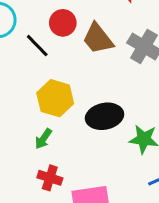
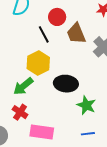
black line: (37, 46) -> (44, 34), moved
green arrow: (43, 139) -> (23, 86), size x1.5

